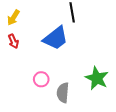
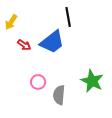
red arrow: (13, 41) -> (24, 45), moved, turned -32

